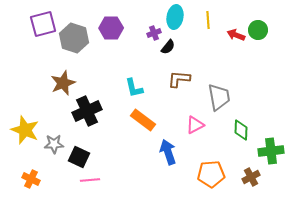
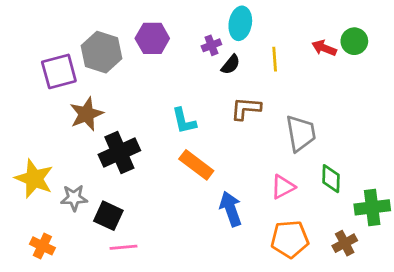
yellow line: (208, 20) -> (275, 59), moved
purple square: (43, 24) -> (59, 71), moved
pink triangle: (195, 125) -> (283, 187), moved

